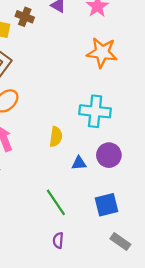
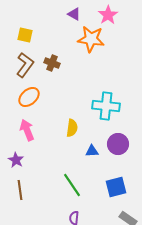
brown cross: (25, 17) -> (52, 63), moved
orange star: (102, 53) -> (91, 39), moved

